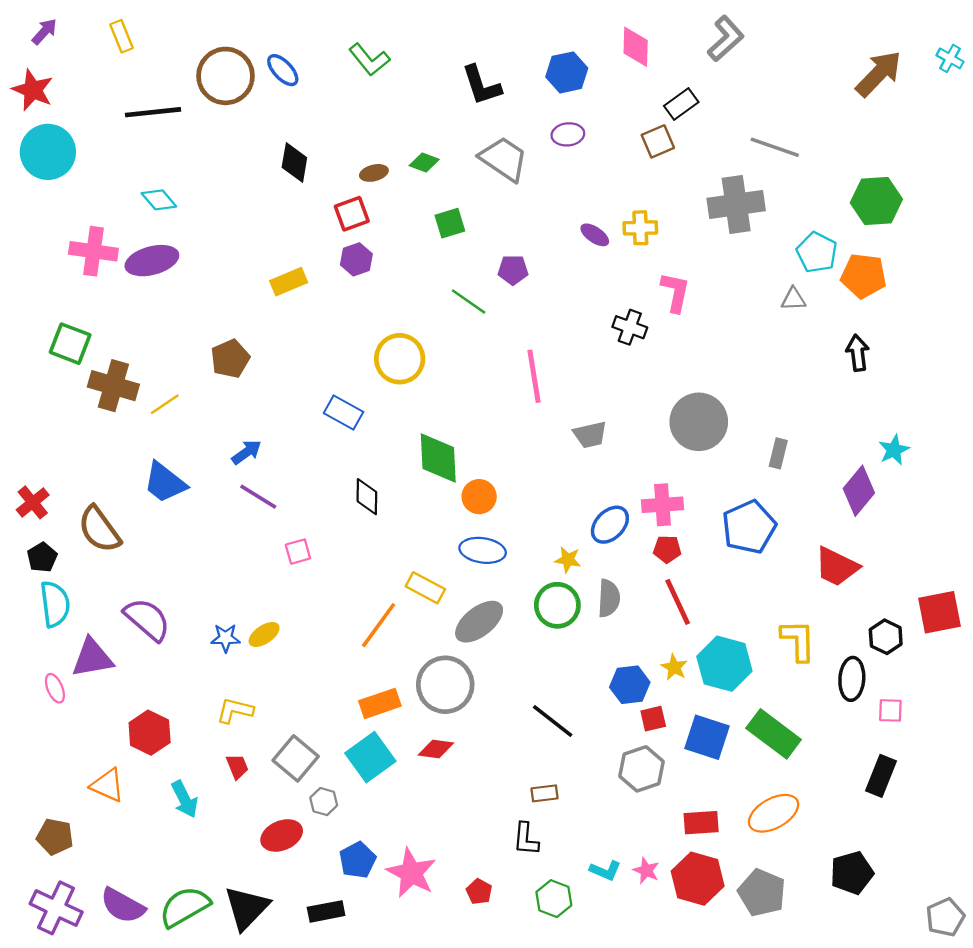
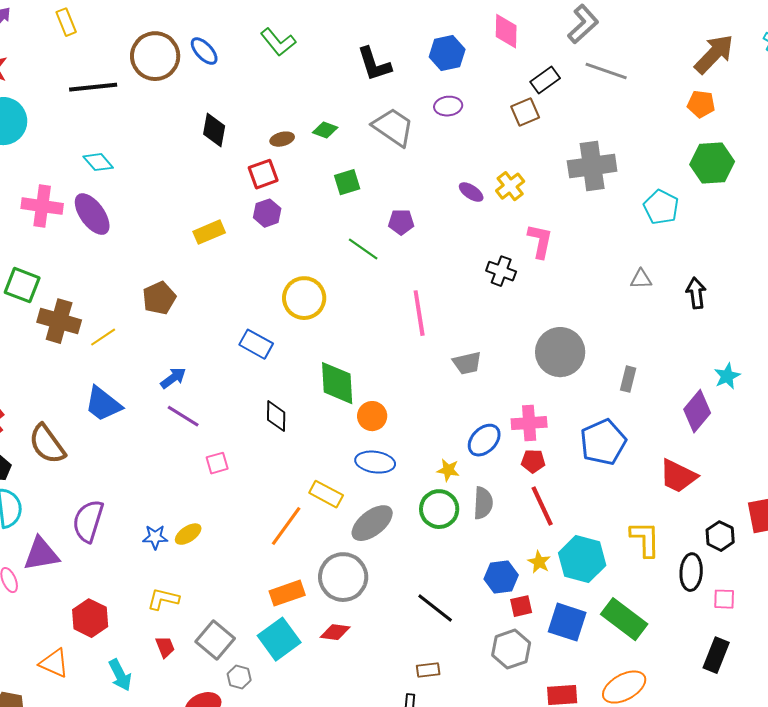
gray line: (775, 147) -> (606, 71), moved
yellow cross: (640, 228) -> (510, 186), turned -36
purple ellipse: (152, 261) -> (92, 214), turned 69
orange pentagon: (864, 276) -> (701, 104), moved, size x0.7
gray triangle: (793, 299) -> (641, 279), moved
purple semicircle: (147, 619) -> (88, 521), turned -114

